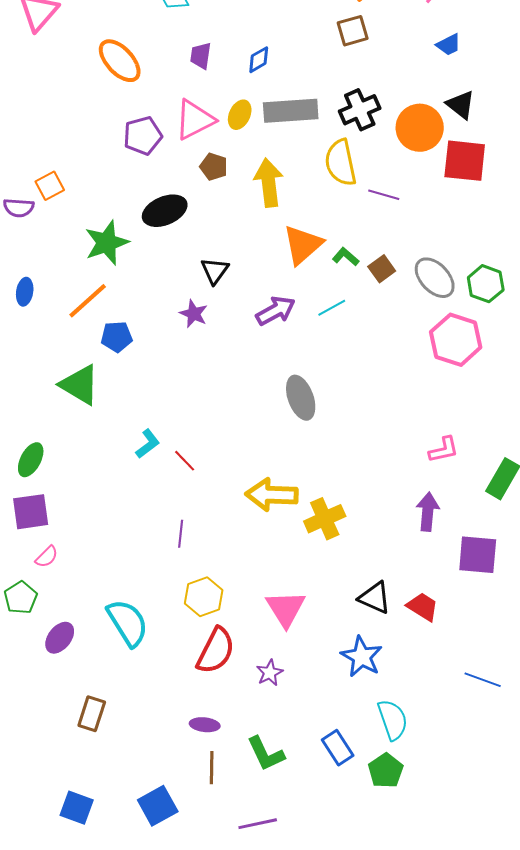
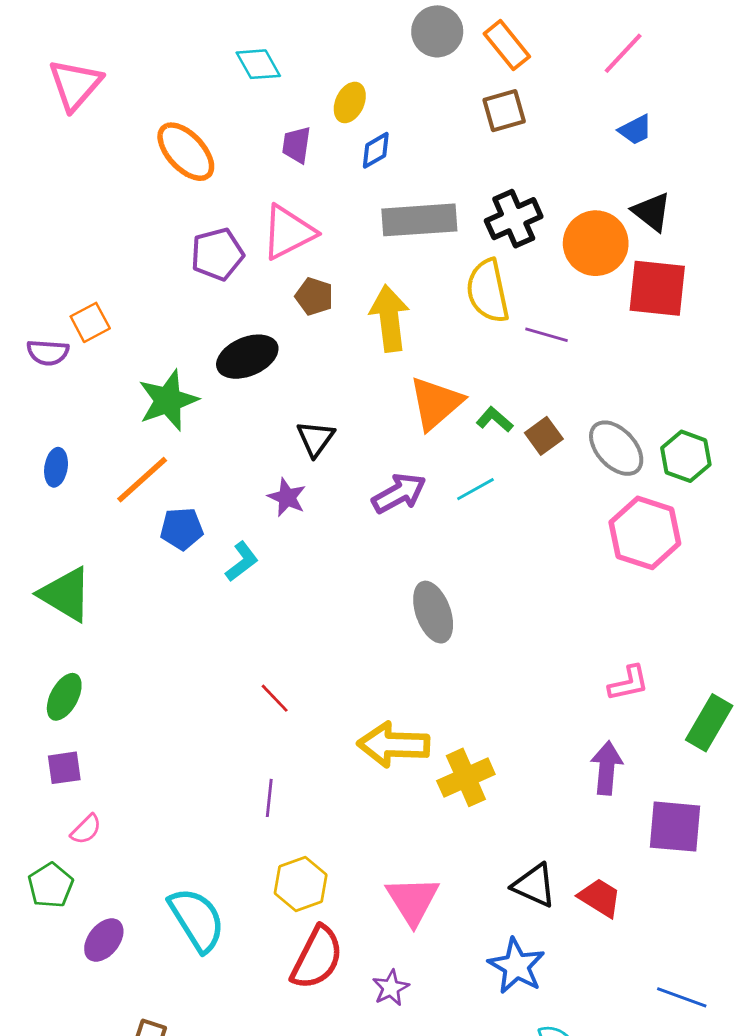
yellow ellipse: (240, 115) -> (350, 102), moved
green triangle: (80, 385) -> (66, 594), moved
cyan L-shape: (148, 444) -> (242, 562), moved
purple square: (31, 512) -> (64, 768), size x0.7

